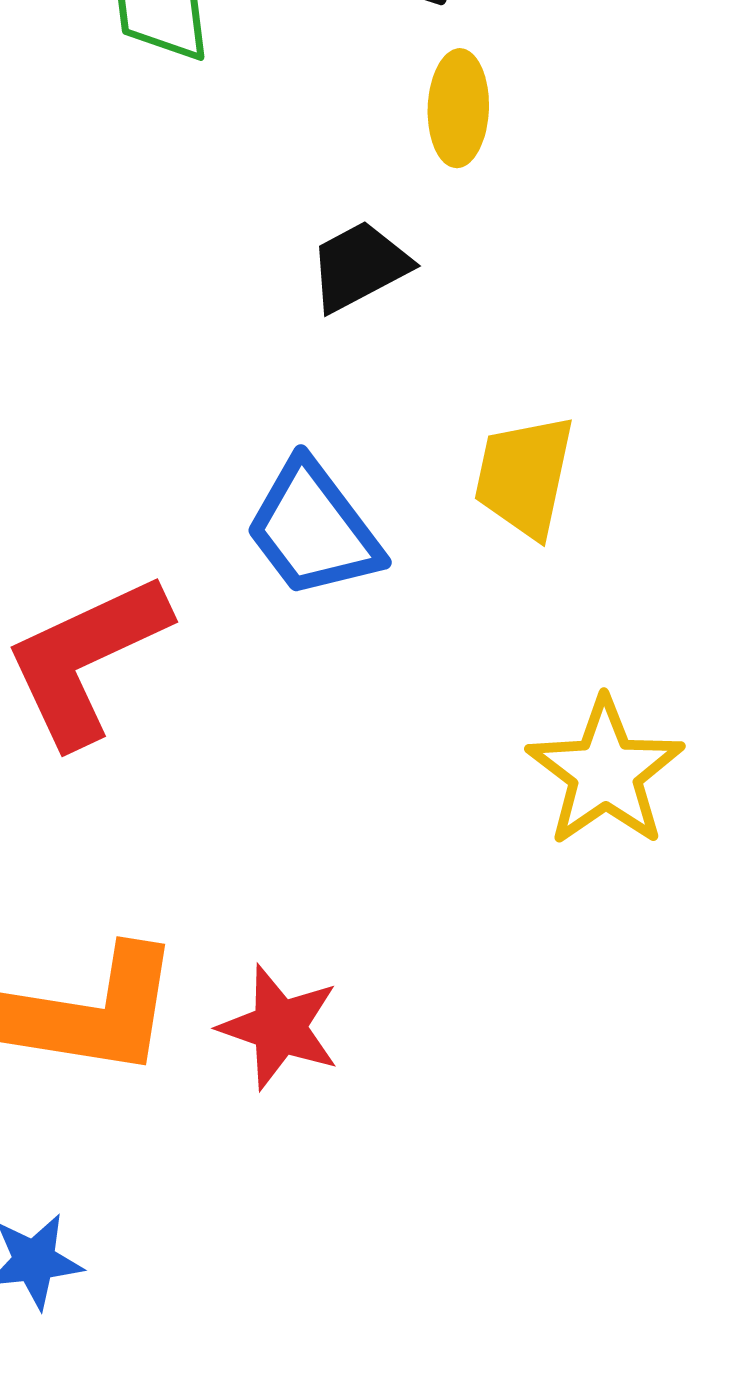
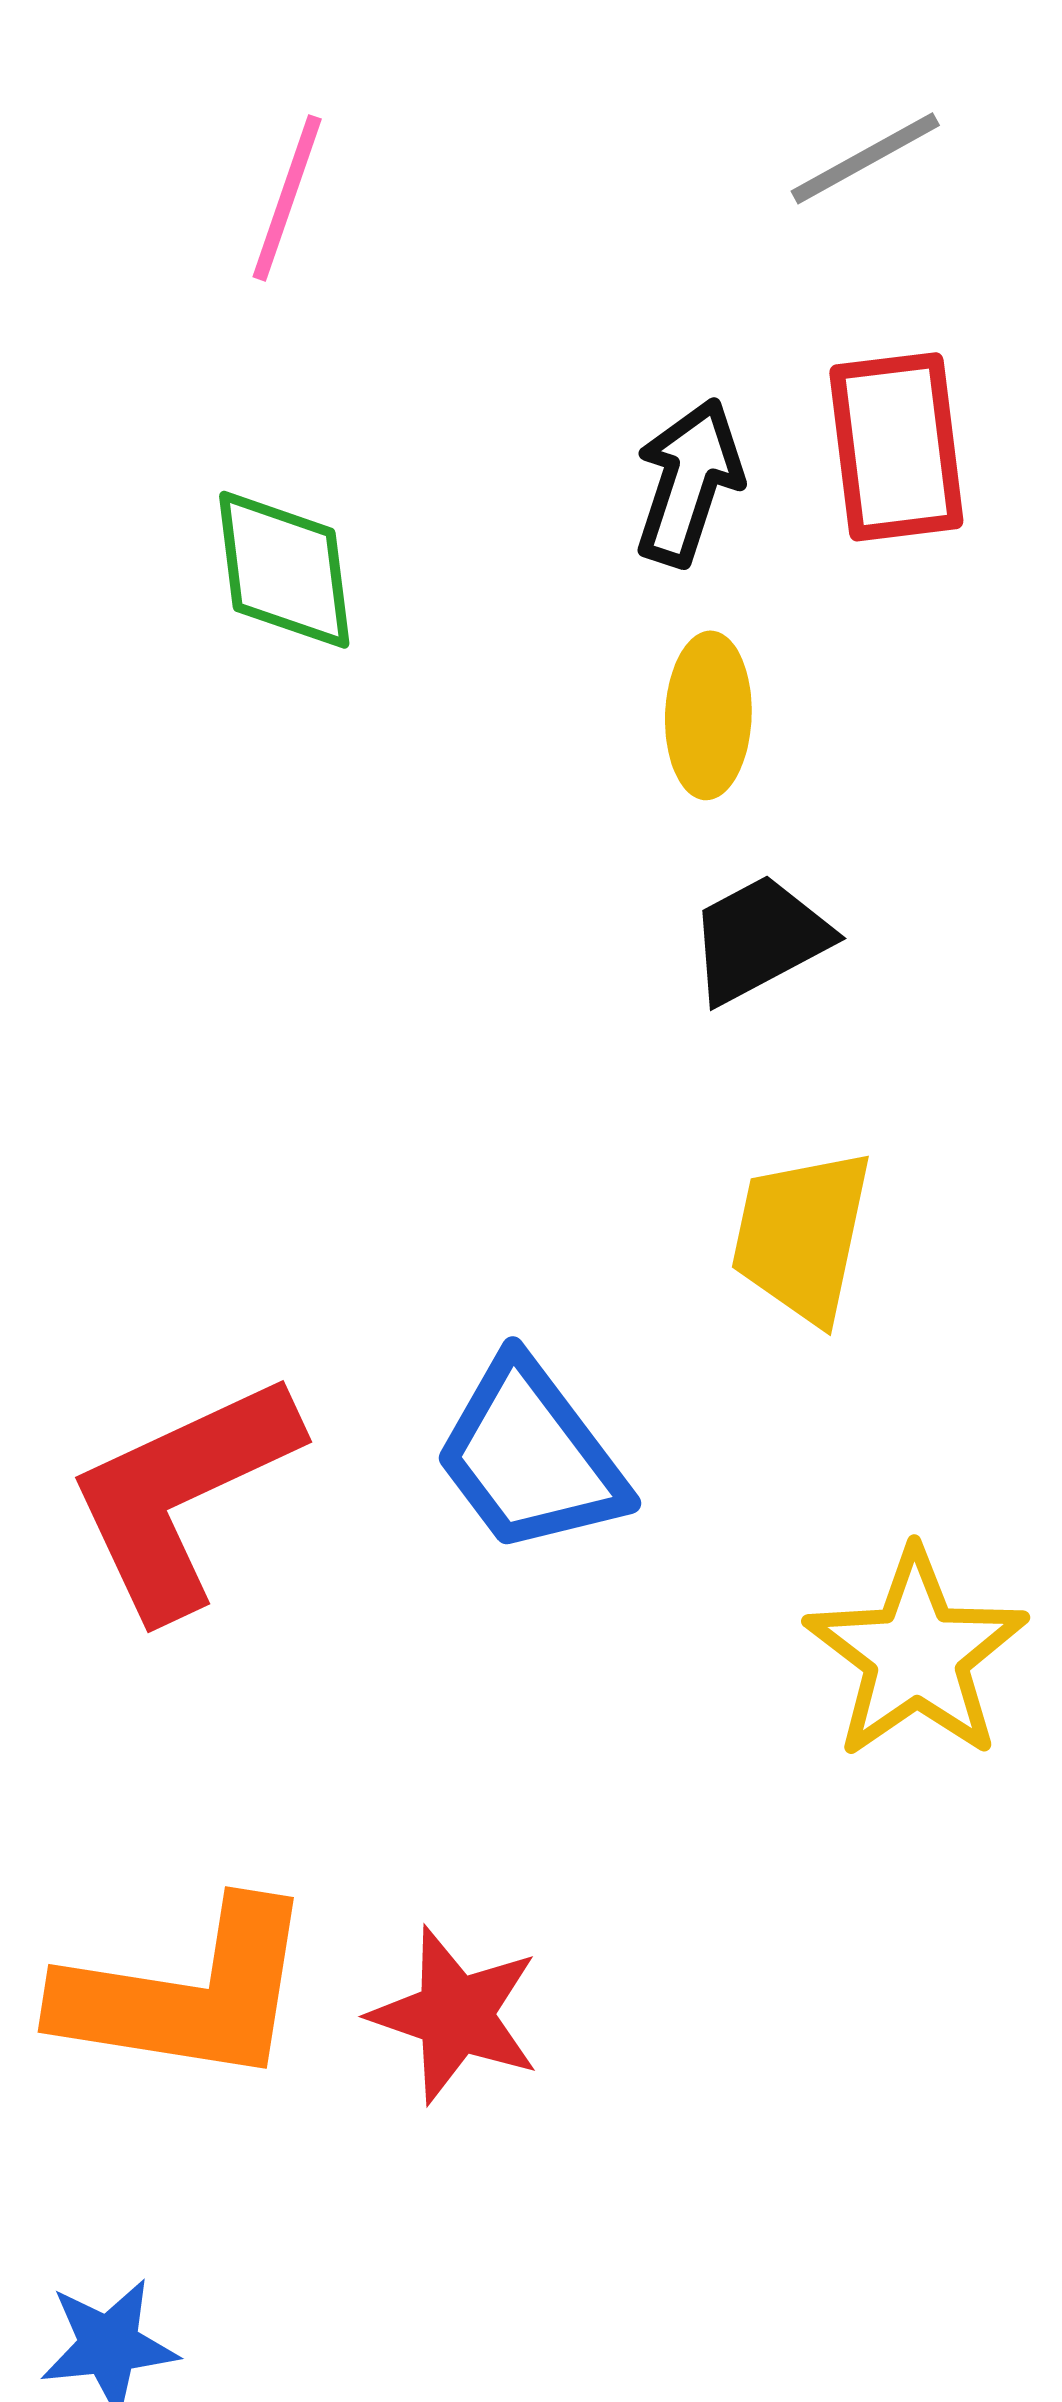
black trapezoid: (359, 266) -> (759, 939), moved
blue trapezoid: (313, 529) -> (530, 1456), moved

